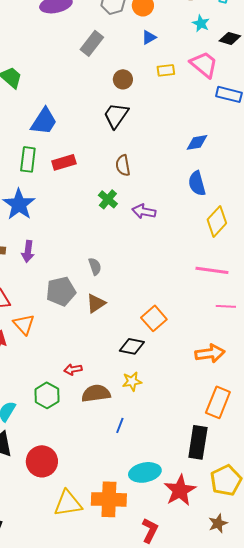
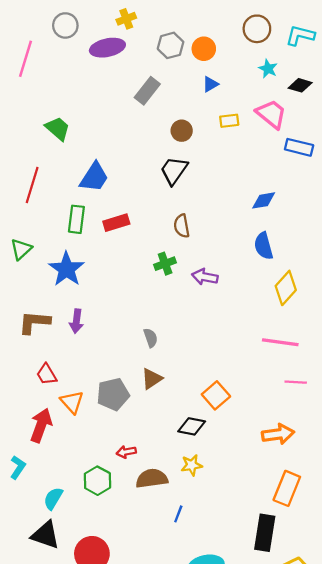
green cross: (108, 199) -> (165, 264), turned 30
gray pentagon: (61, 291) -> (113, 394), moved

